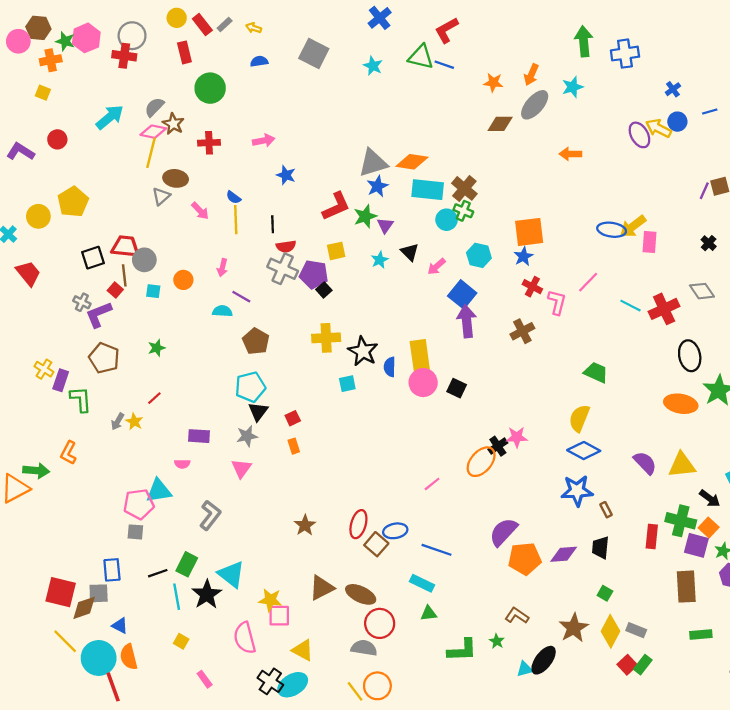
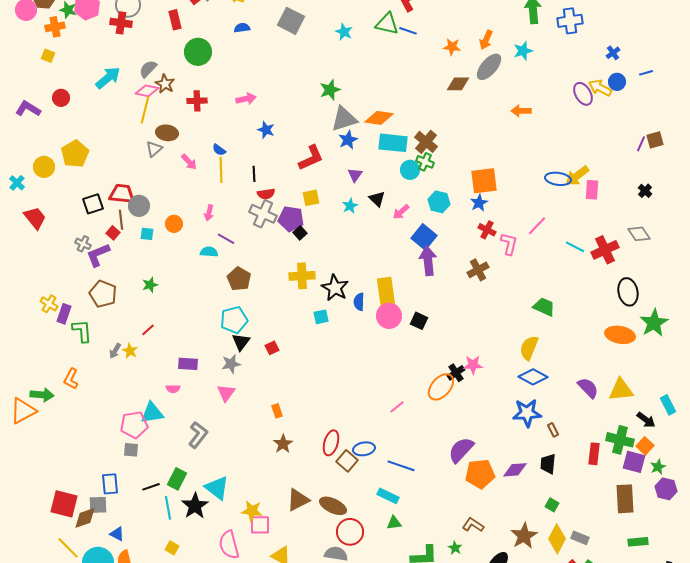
green star: (365, 216) -> (330, 90), moved
orange rectangle: (294, 446) -> (277, 411), moved

